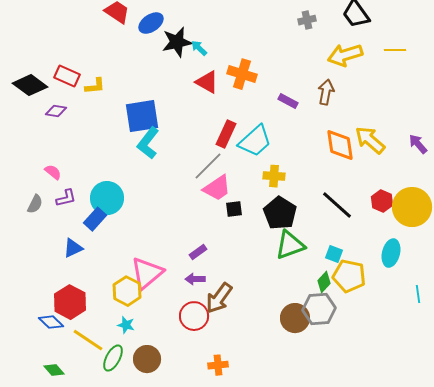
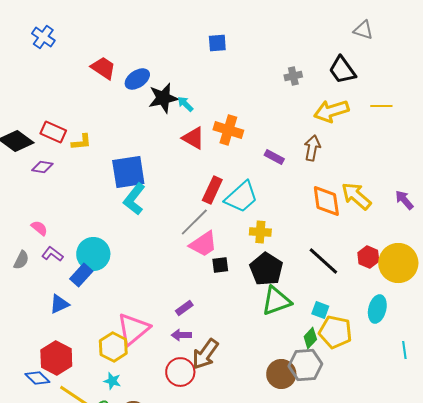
purple L-shape: (66, 198) -> (52, 254), turned -130

